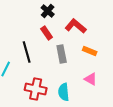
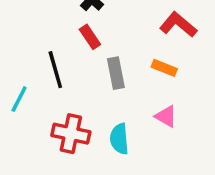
red L-shape: (76, 26) -> (178, 25), moved

